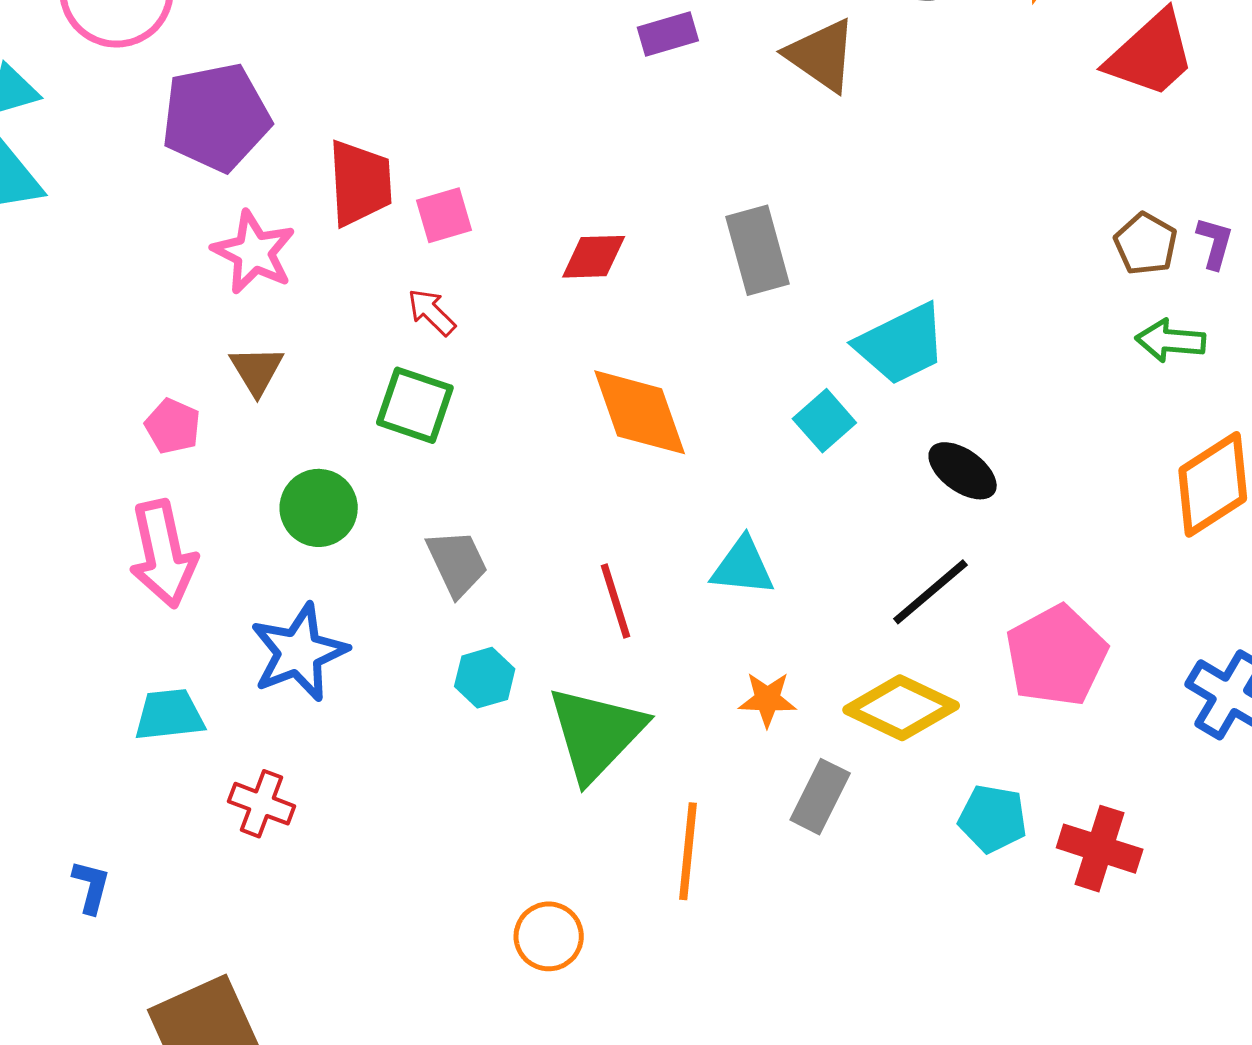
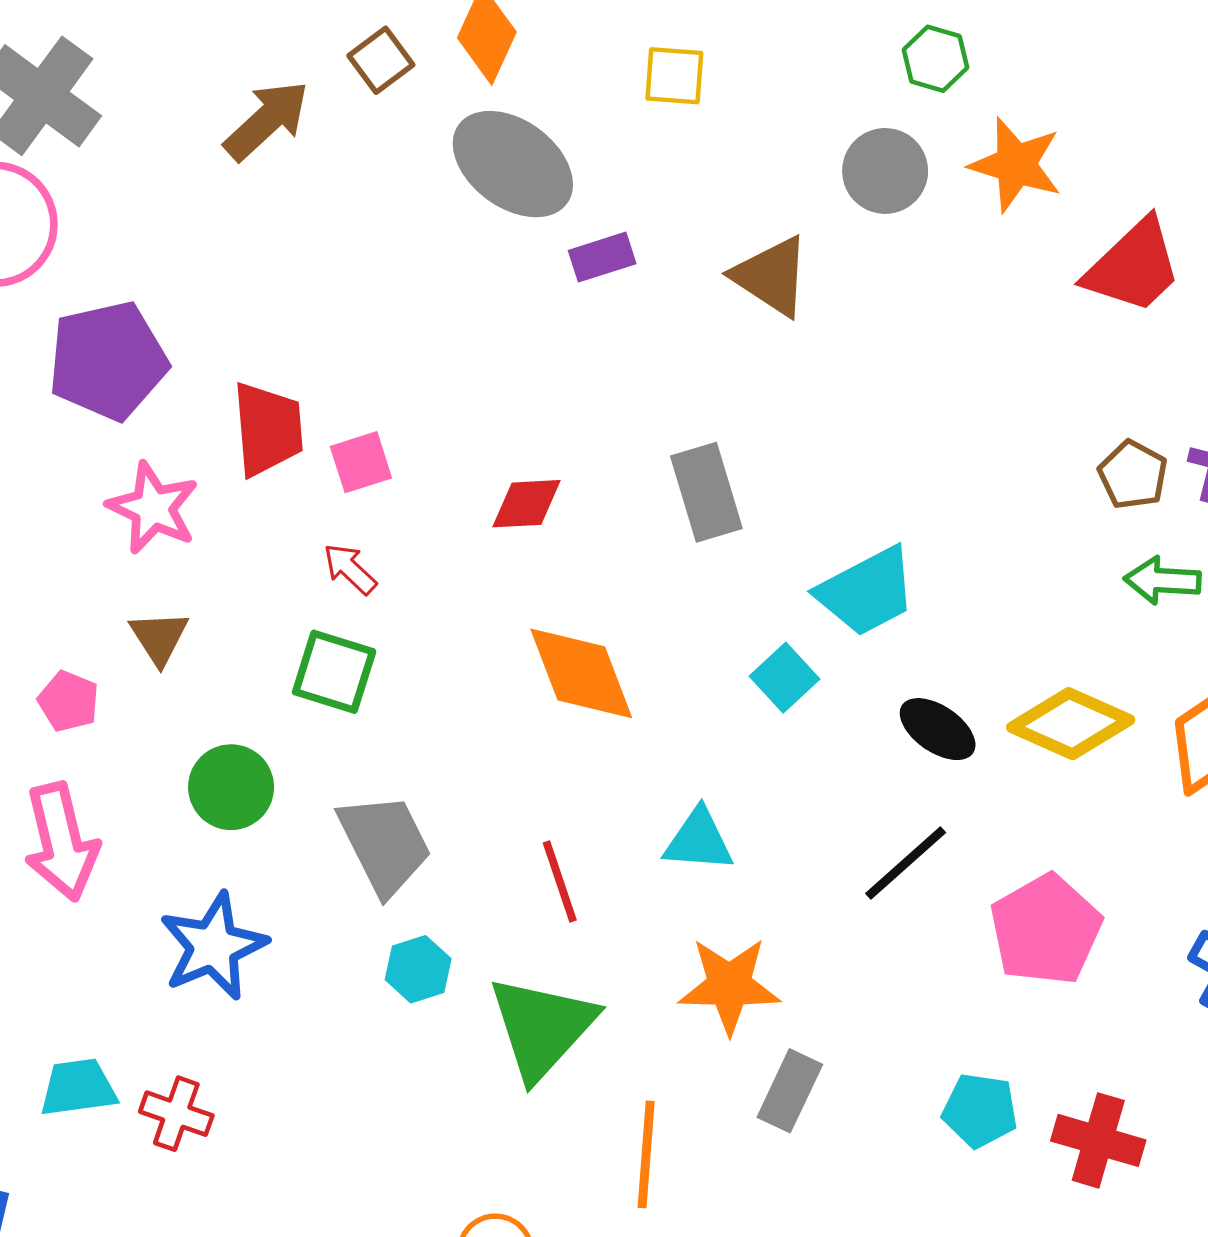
gray trapezoid: (457, 563) -> (385, 844), size x1.4
orange star: (767, 699) -> (729, 986), size x1.6
yellow diamond: (901, 708) -> (1071, 724), moved
cyan trapezoid: (169, 715) -> (78, 1088), moved

